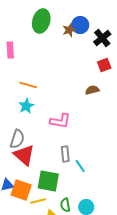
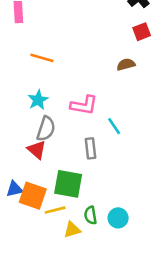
cyan star: (26, 106) -> (38, 100), moved
gray semicircle: (17, 139) -> (46, 129), moved
red triangle: (24, 155) -> (37, 150), size x0.7
cyan line: (80, 166) -> (114, 126), moved

